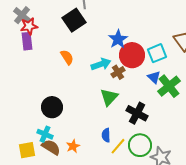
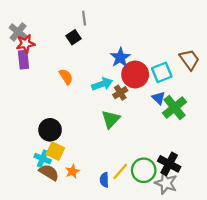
black square: (74, 20) -> (73, 37), size x0.6
black cross: (137, 113) -> (169, 164), moved
blue semicircle: (106, 135) -> (104, 180), moved
yellow square: (27, 150) -> (55, 151), moved, turned 36

